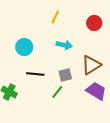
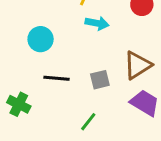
cyan arrow: (64, 45) -> (97, 23), moved
green line: (57, 92) -> (88, 122), moved

